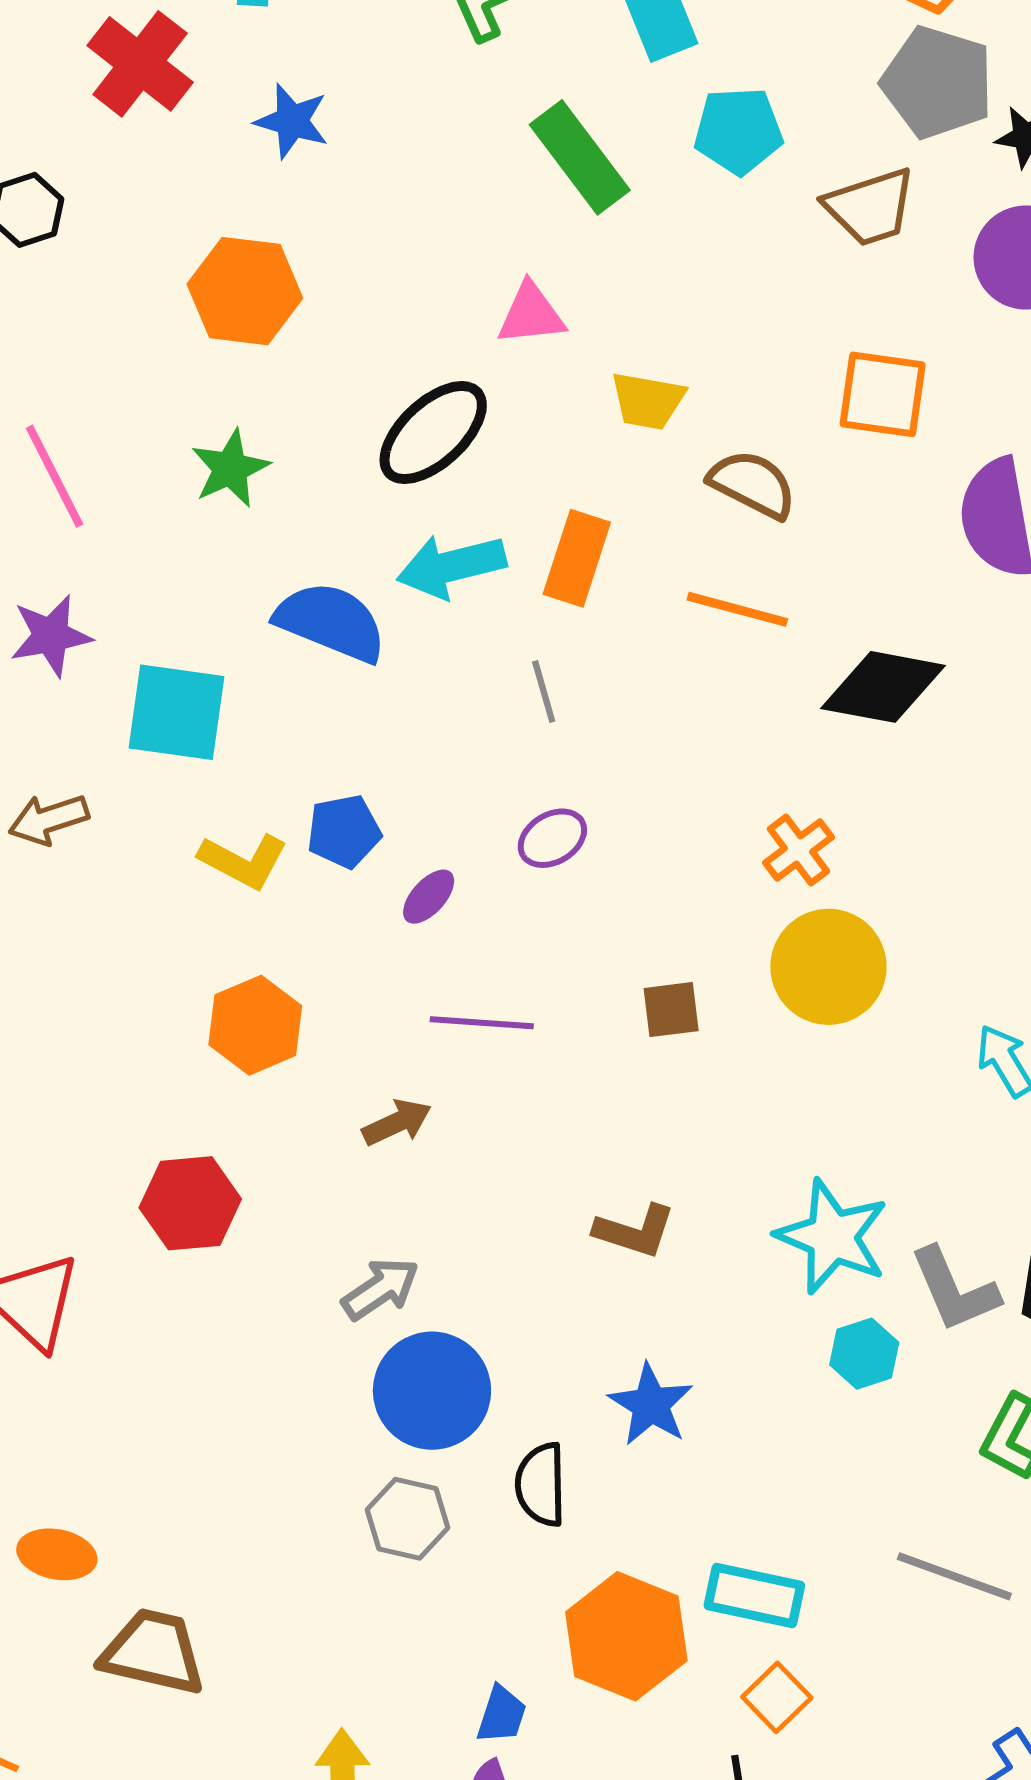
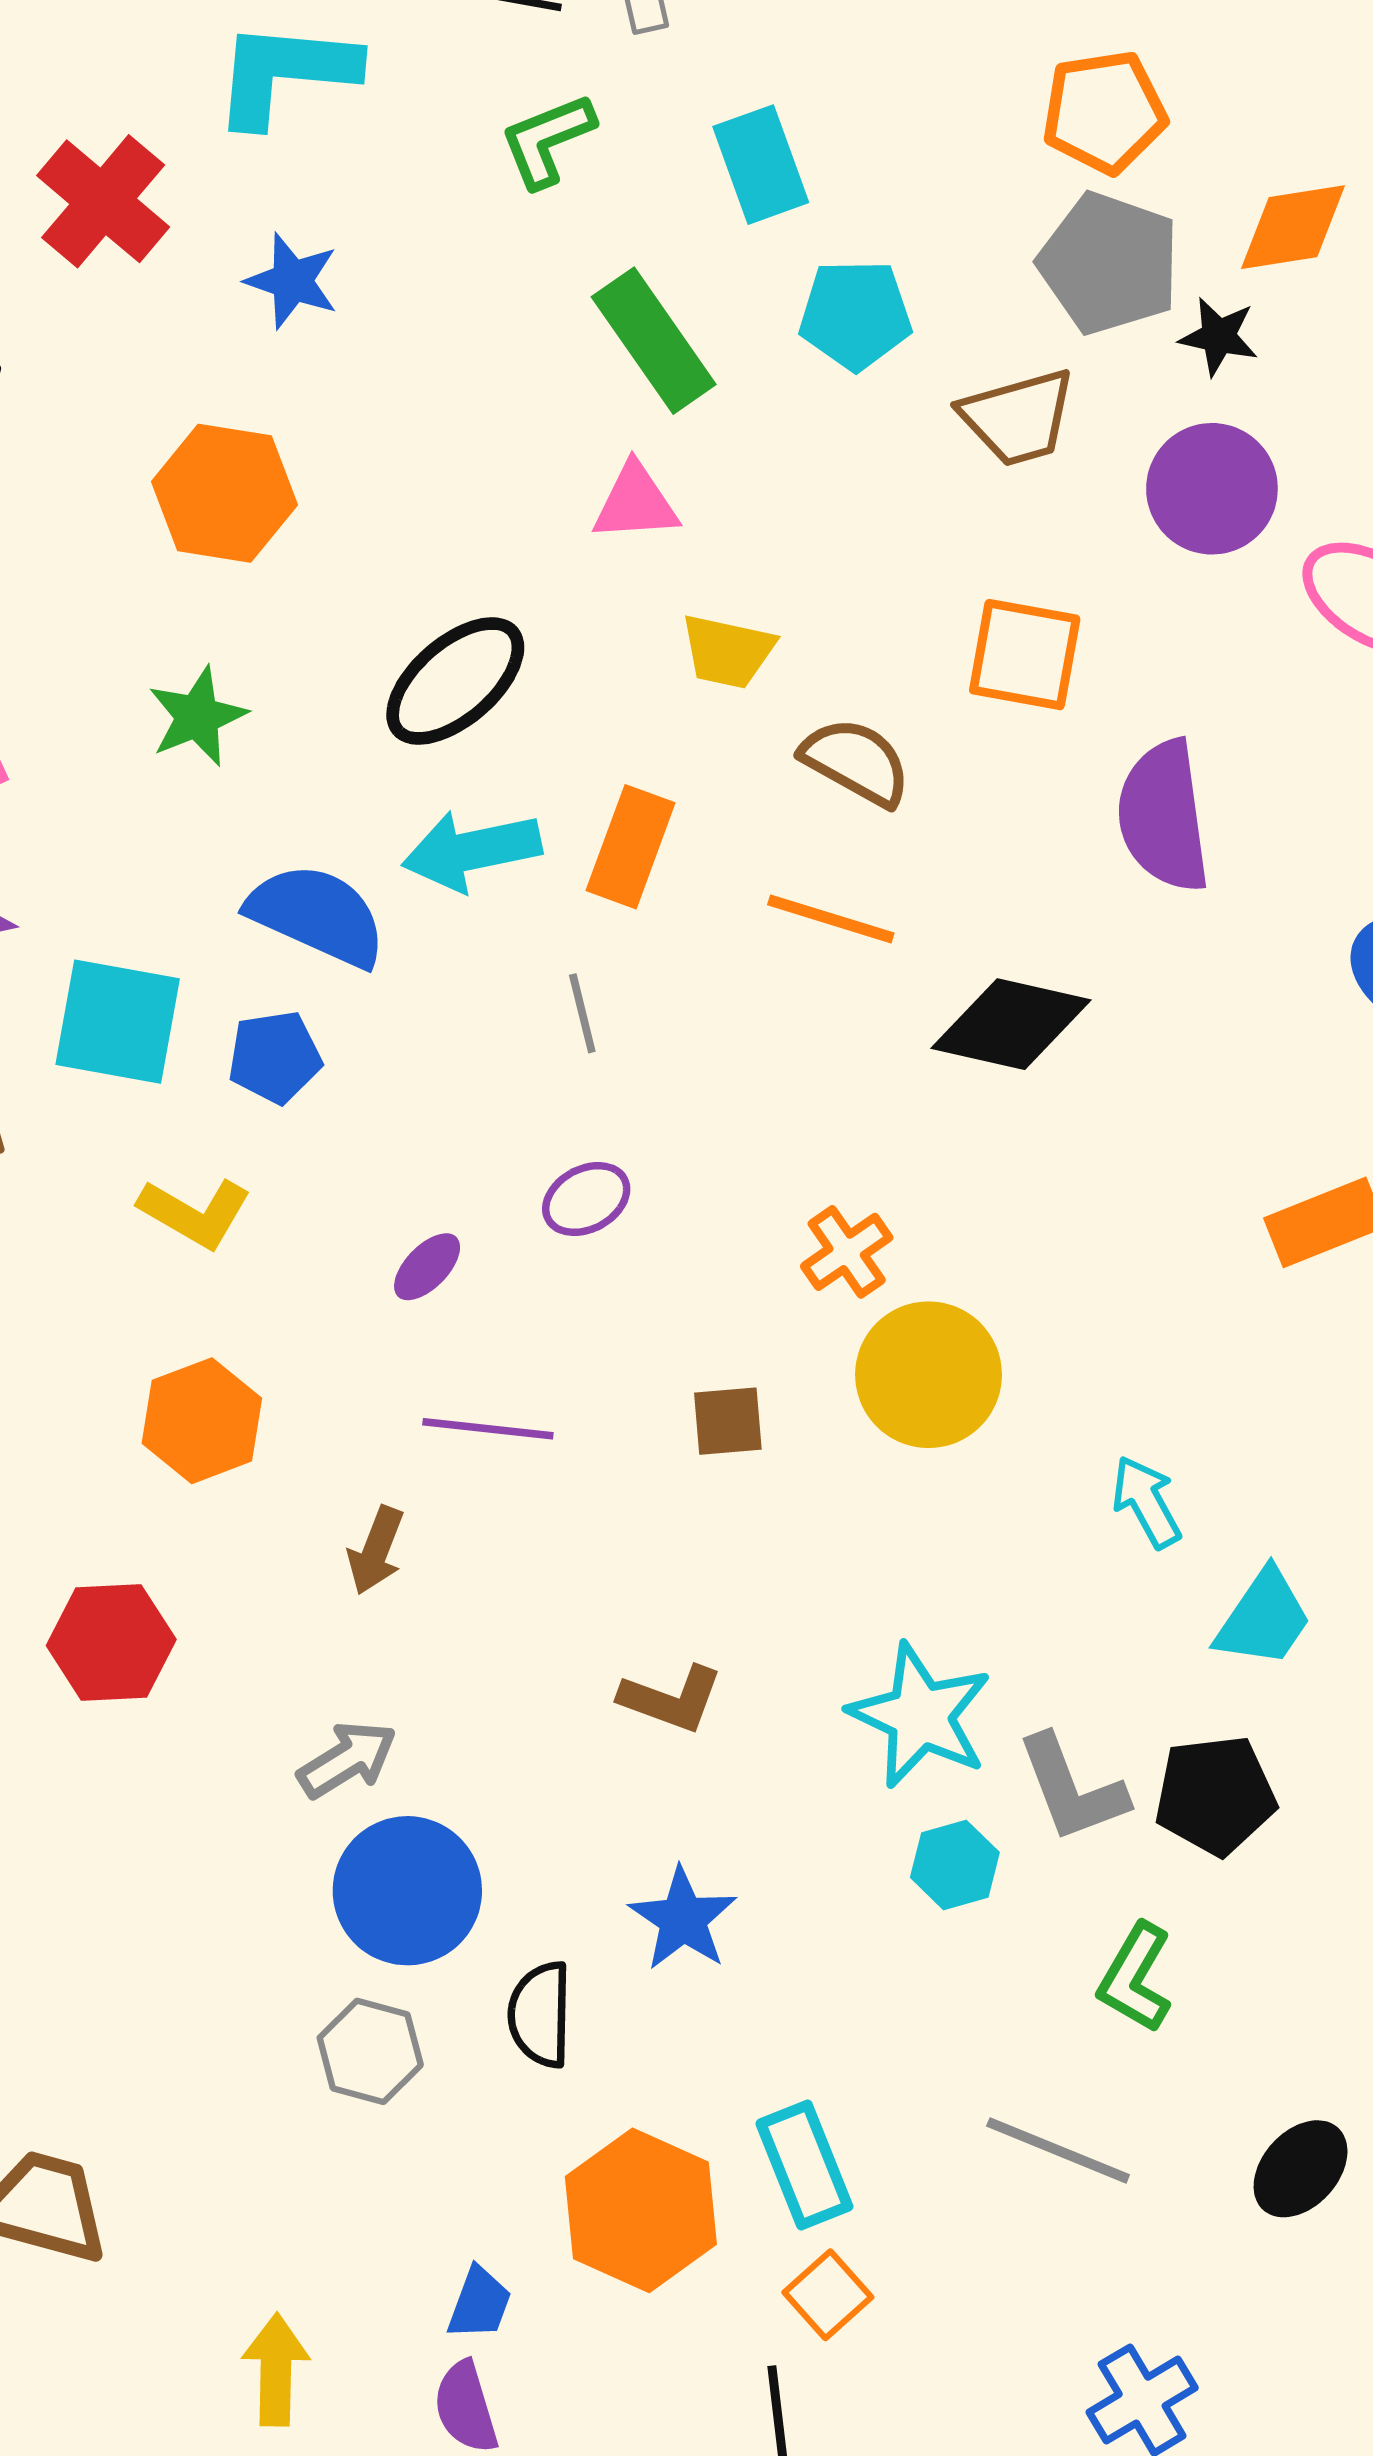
pink triangle: (531, 314) -> (635, 503), moved
blue pentagon: (344, 831) -> (275, 1057), moved
orange cross: (799, 850) -> (847, 1252), moved
brown arrow: (397, 1123) -> (376, 1550), turned 134
cyan rectangle: (754, 1595) -> (804, 2165), turned 54

